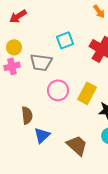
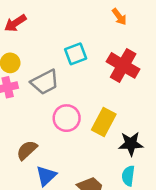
gray trapezoid: (41, 62) -> (45, 82), turned -35
brown semicircle: (27, 115) -> (27, 150), turned -126

